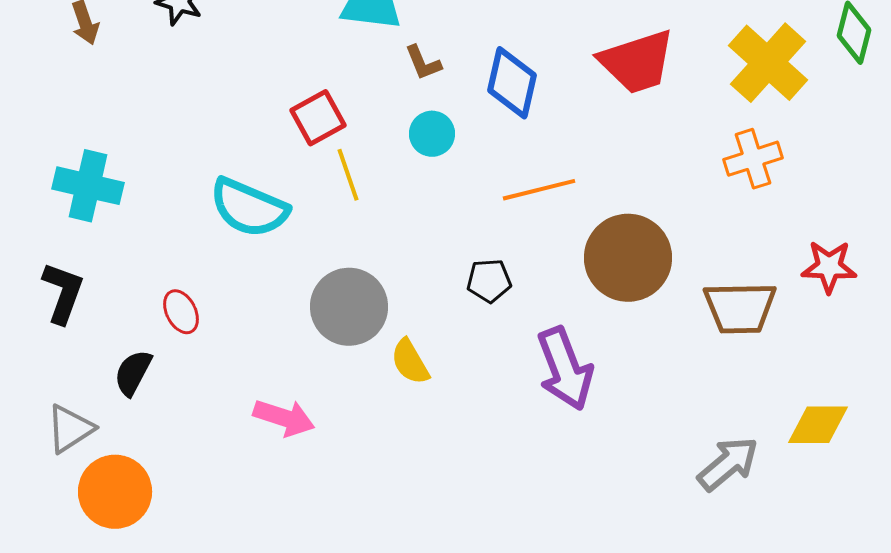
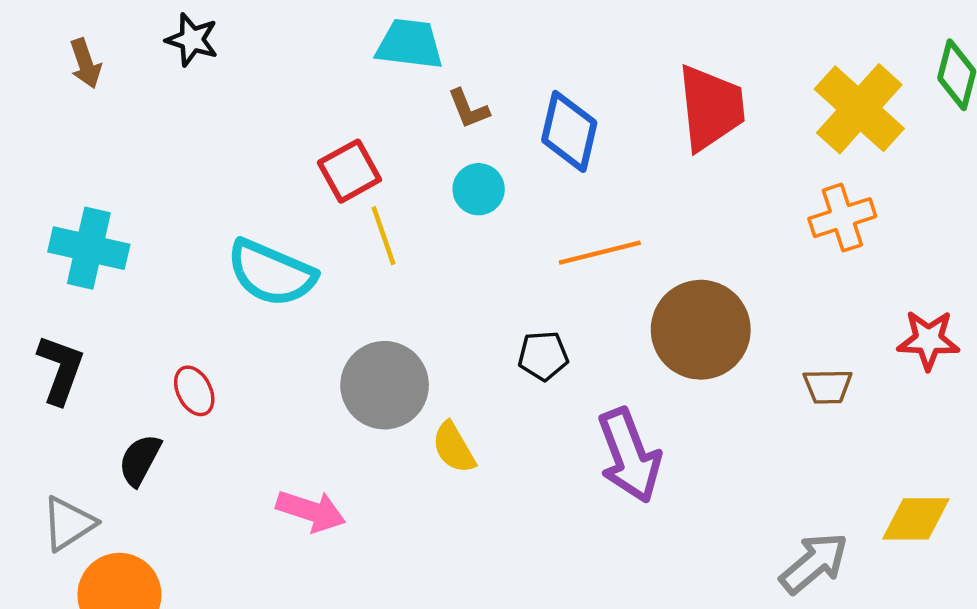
red trapezoid: (637, 62) -> (711, 108), turned -78
brown trapezoid: (740, 308) -> (828, 386), size x0.6

